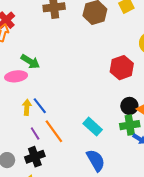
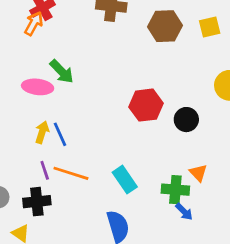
red hexagon: (122, 68) -> (146, 105), moved
black circle: (129, 106) -> (186, 120), moved
orange line: (54, 131) -> (71, 173), turned -50

